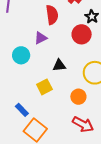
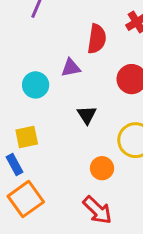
black triangle: (59, 65) -> (87, 115), turned 48
yellow square: (44, 87) -> (27, 137), moved

